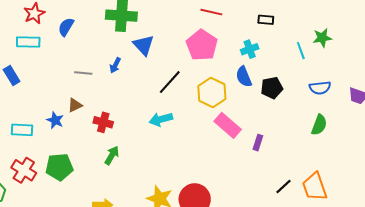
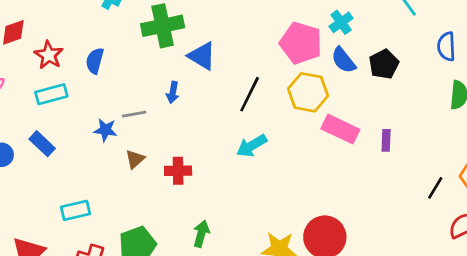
pink pentagon: (202, 45) -> (301, 43), moved
blue semicircle: (320, 88) -> (446, 47), turned 110
blue star: (55, 120) -> (105, 130), moved
green arrow: (112, 155) -> (201, 234), moved

